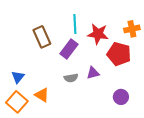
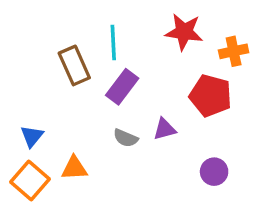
cyan line: (75, 24) -> (113, 42), moved
red star: (98, 34) -> (184, 32), moved
gray semicircle: (71, 78) -> (126, 138), turned 32
orange triangle: (42, 95) -> (74, 168), turned -35

